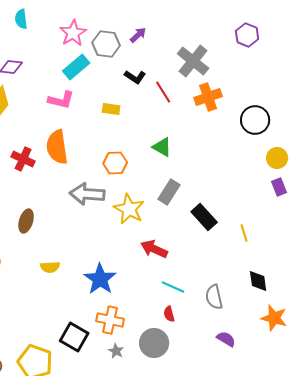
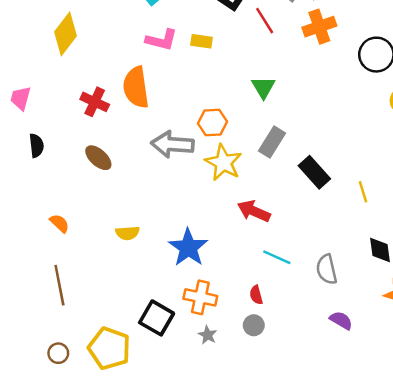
pink L-shape: (61, 100) -> (161, 40), moved
green triangle: (162, 147) -> (263, 87), turned 30
orange hexagon: (115, 163) -> (212, 123), moved
brown ellipse: (26, 221) -> (98, 158), moved, turned -65
red semicircle: (169, 314) -> (256, 295), moved
gray circle: (154, 343) -> (254, 325), size x0.6

